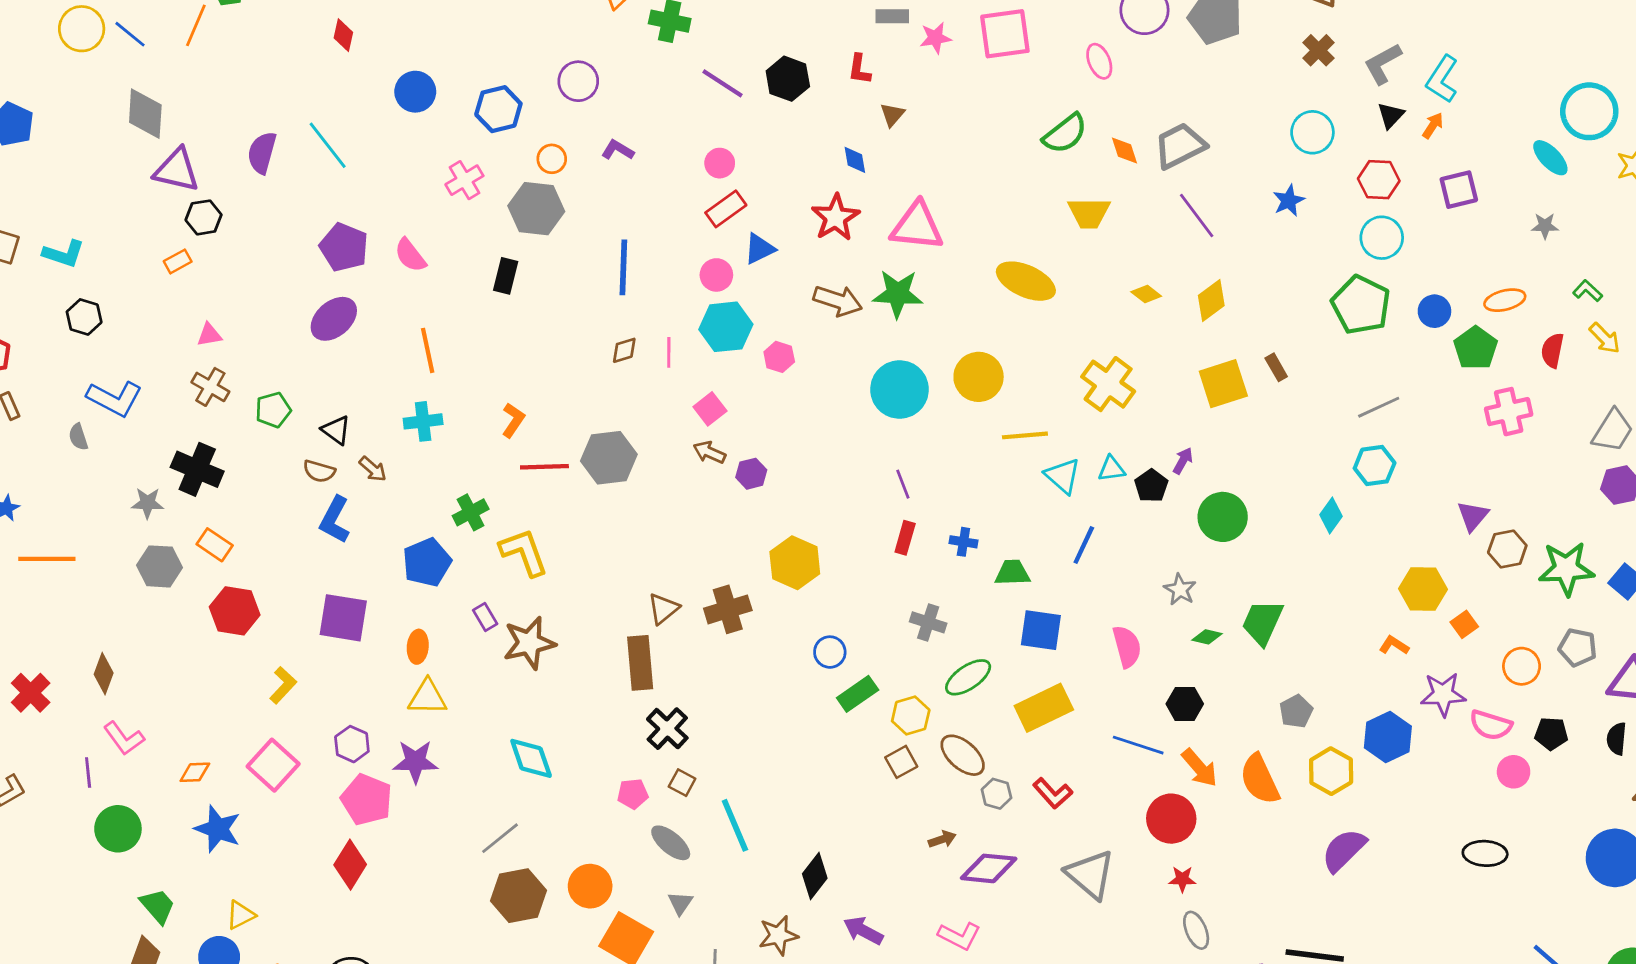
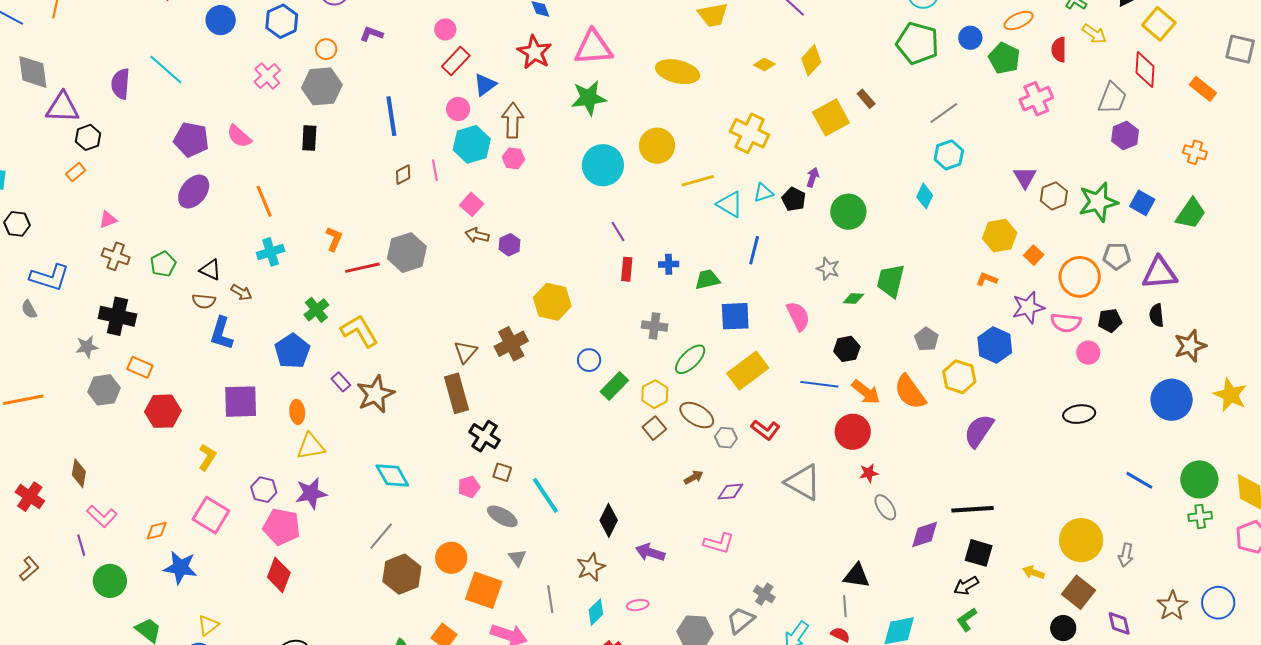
brown arrow: (838, 301) -> (513, 120), moved, turned -96
orange circle: (1522, 666) -> (1080, 277), size x1.5
purple diamond: (989, 868) -> (730, 492), size x0.7

